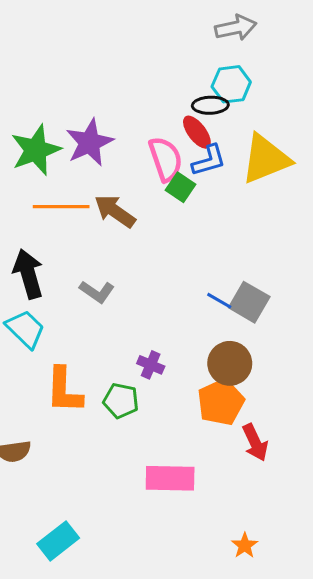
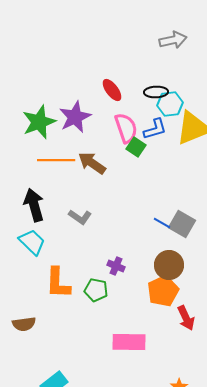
cyan hexagon: (231, 84) -> (170, 104), moved
red ellipse: (197, 132) -> (112, 90), moved

